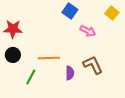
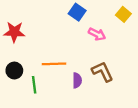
black circle: (13, 55) -> (14, 71), moved
green line: (31, 77) -> (34, 85), turned -35

